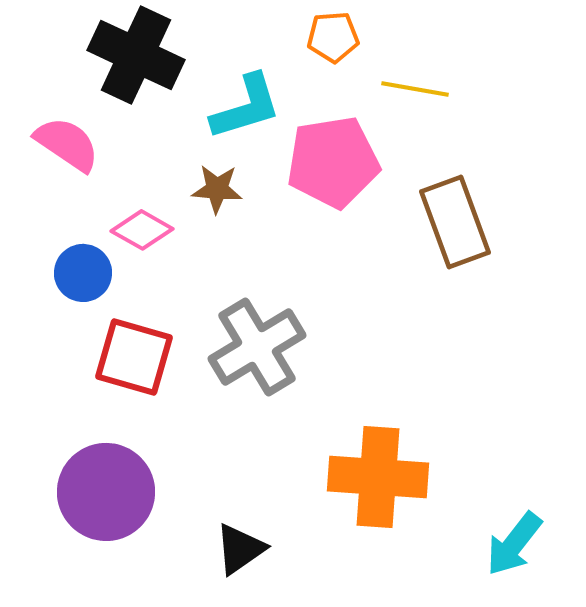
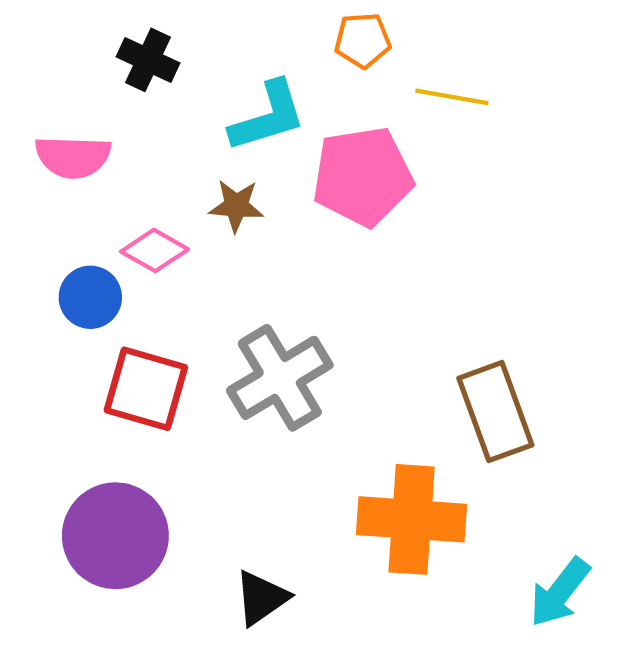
black cross: (136, 55) -> (148, 60), size x0.6
pink semicircle: (67, 144) -> (73, 157), turned 148
brown rectangle: (455, 222) -> (495, 412), moved

